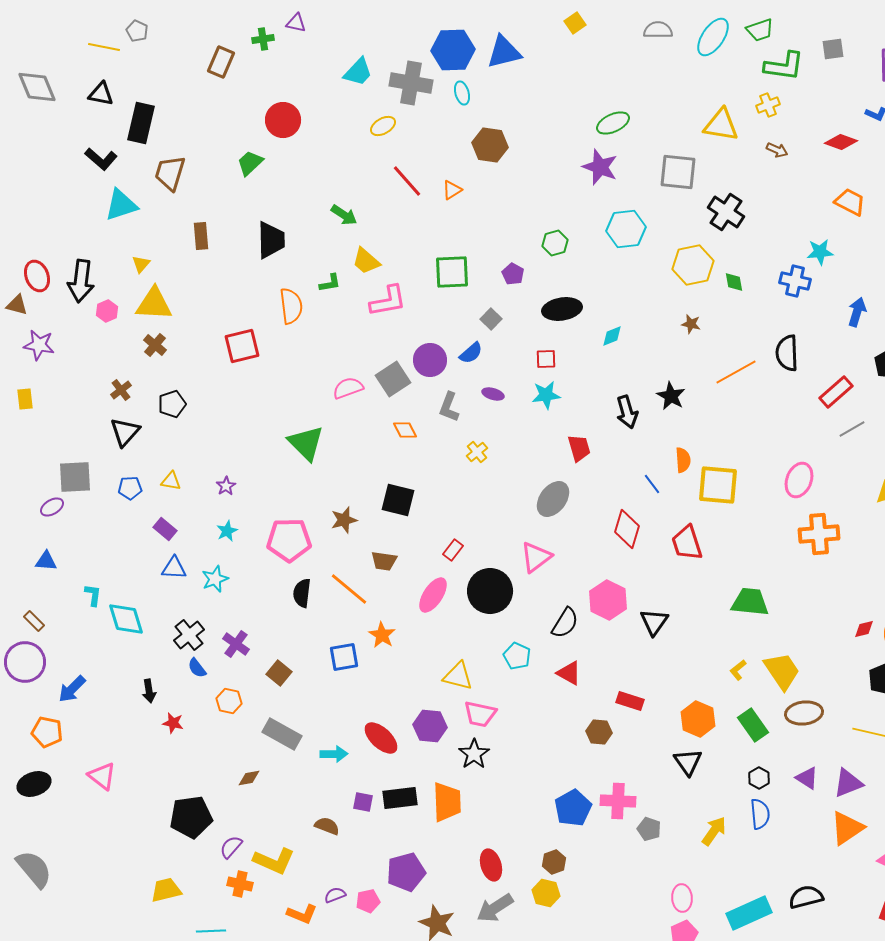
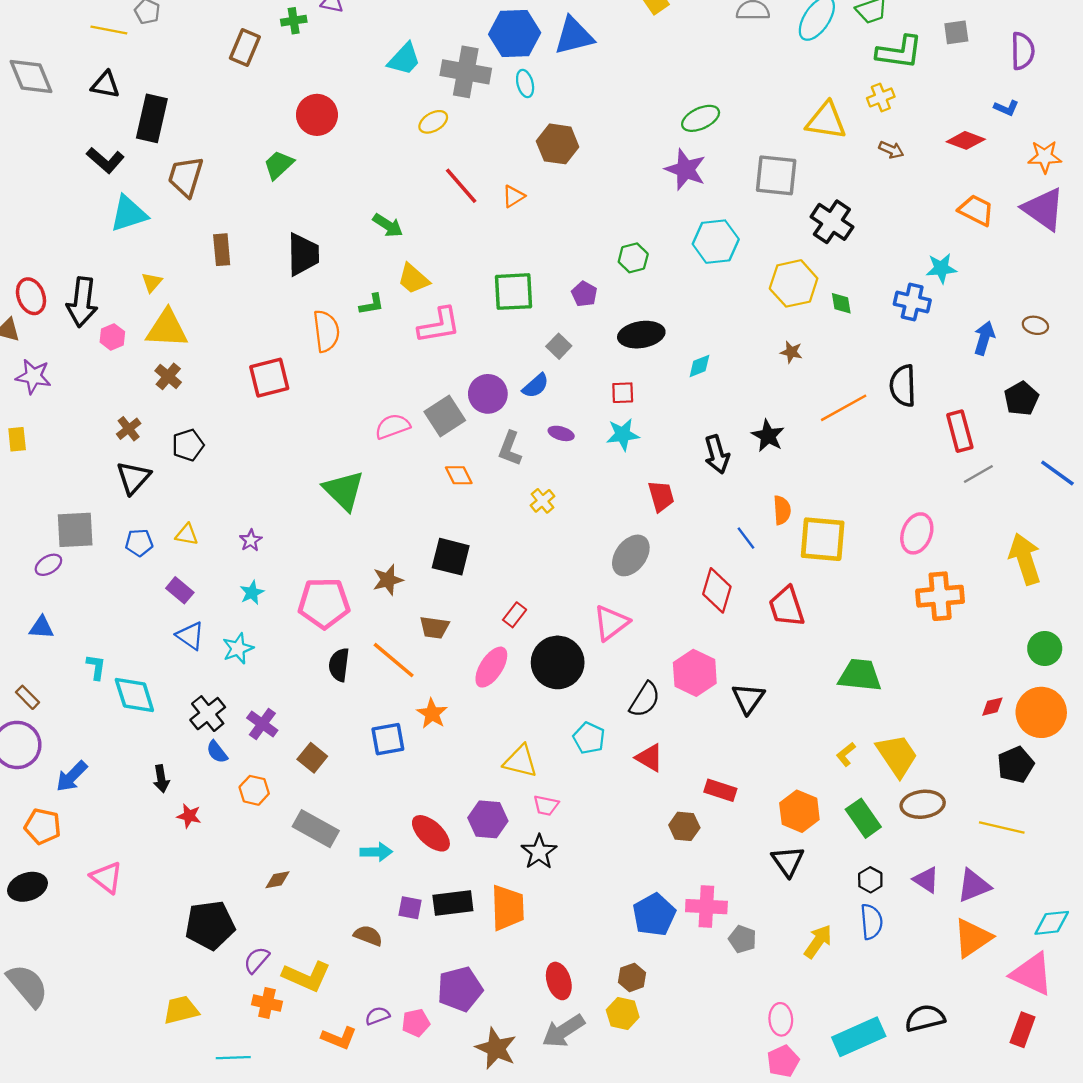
red rectangle: (836, 392) -> (960, 431), turned -64
blue triangle: (174, 568) -> (190, 636), turned 32
pink trapezoid: (480, 714) -> (546, 805), size x0.7

